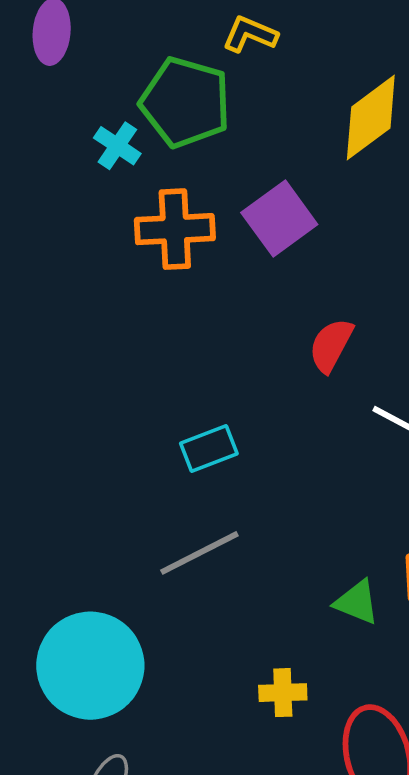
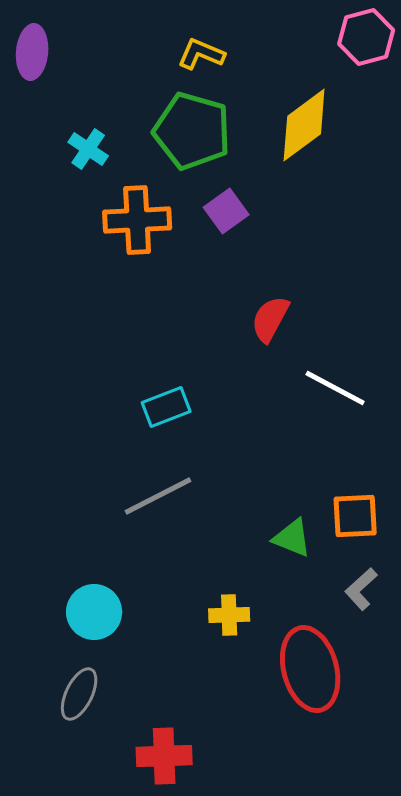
green pentagon: (185, 102) -> (192, 131), moved
purple square: (279, 218) -> (226, 211), size x0.7
cyan circle: (90, 666) -> (94, 612), moved, size x0.6

